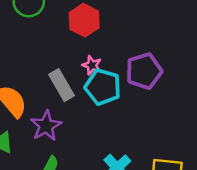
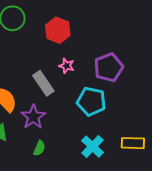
cyan pentagon: (103, 87) -> (91, 101), moved

